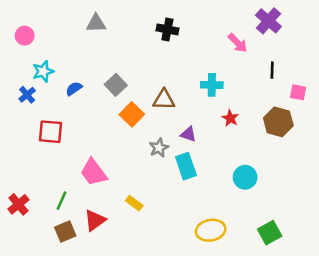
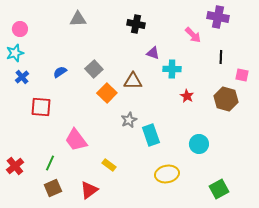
purple cross: (268, 21) -> (218, 17), turned -30
cyan star: (43, 71) -> (15, 53), moved
purple triangle: (188, 134) -> (153, 53), moved
red triangle: (95, 220) -> (89, 190), moved
yellow ellipse: (211, 230) -> (167, 174), moved

